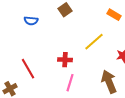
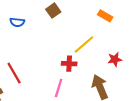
red cross: (65, 60) -> (69, 64), moved

